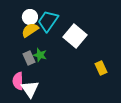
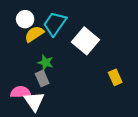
white circle: (30, 17) -> (25, 19), moved
gray rectangle: (29, 58) -> (42, 78), moved
pink semicircle: (18, 81) -> (21, 92), turned 90

